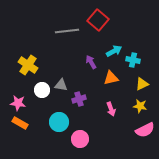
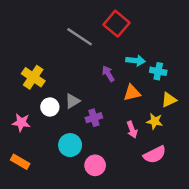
gray line: (67, 31) -> (80, 37), turned 40
cyan arrow: (114, 51) -> (136, 61), turned 35
gray triangle: (61, 85) -> (72, 101), turned -40
yellow star: (140, 106) -> (155, 121), moved
orange rectangle: (20, 123) -> (20, 162), moved
pink semicircle: (145, 130) -> (155, 155), moved

